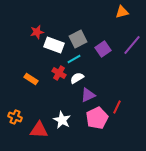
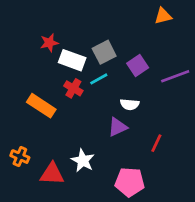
purple line: (132, 45) -> (175, 76), moved, turned 30
red cross: (59, 73) -> (73, 88), moved
white semicircle: (77, 78) -> (130, 104), moved, turned -144
orange rectangle: (31, 79) -> (41, 106), size x1.5
pink pentagon: (97, 118) -> (130, 182), moved, turned 30

